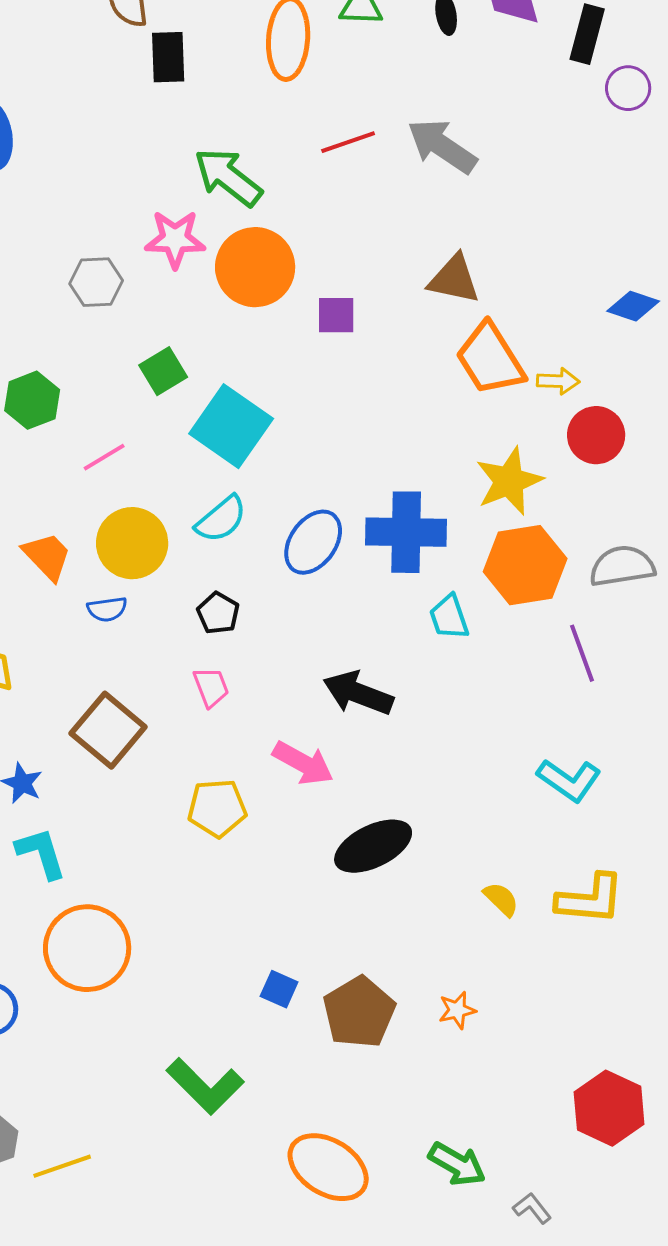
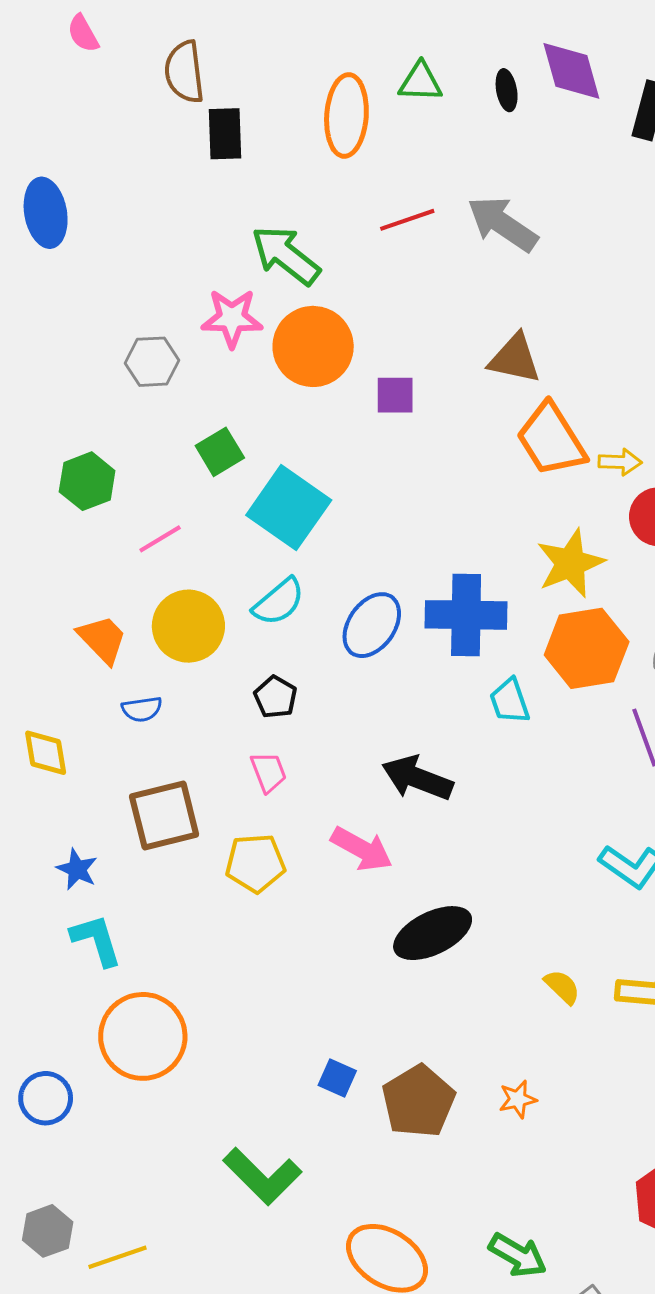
blue semicircle: (107, 609) -> (142, 709), moved
brown square: (108, 730) -> (164, 816), turned 36
yellow pentagon: (217, 808) -> (255, 863), moved

